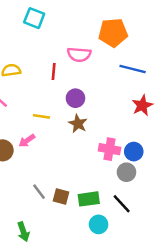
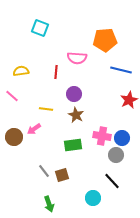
brown square: (61, 196) -> (62, 175), turned -32
green rectangle: (89, 199) -> (73, 145), moved
green arrow: (23, 232) -> (49, 204), moved

